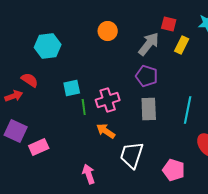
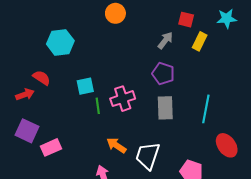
orange circle: (108, 31) -> (115, 13), moved
gray arrow: (149, 44) -> (165, 40), size x0.7
orange arrow: (106, 131) -> (116, 145), moved

